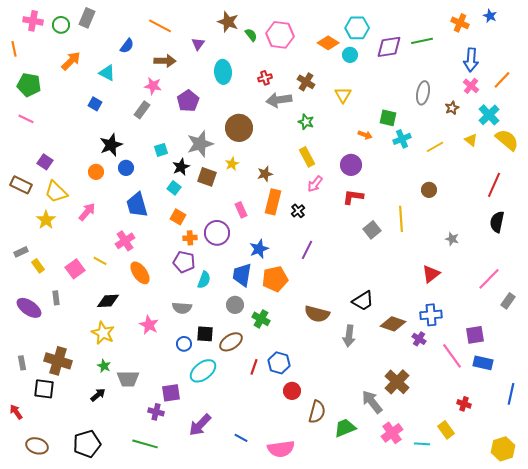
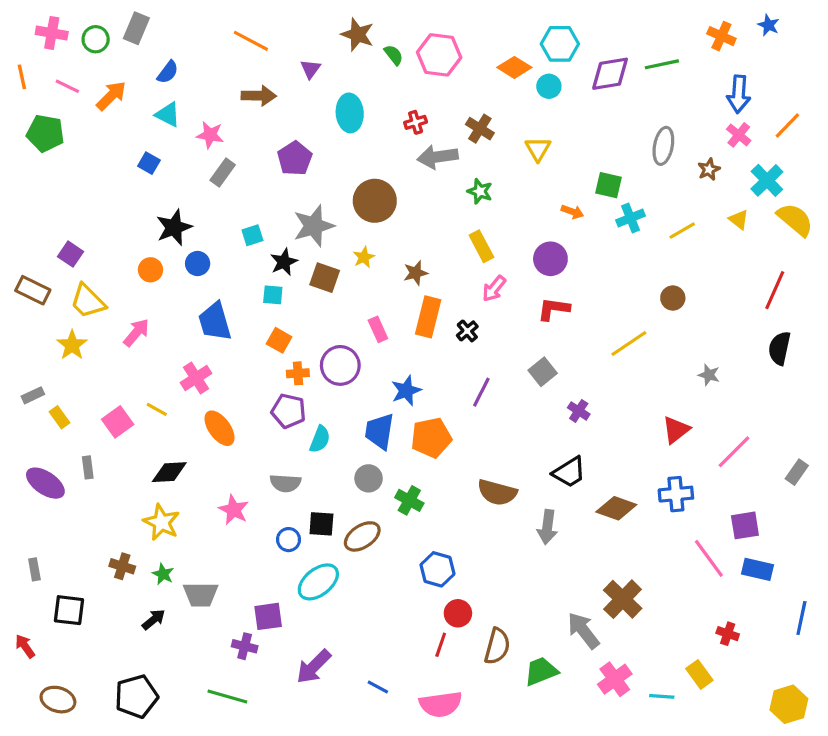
blue semicircle: (127, 46) -> (168, 72), moved
pink star: (153, 86) -> (210, 135), moved
pink line: (26, 119) -> (67, 86), moved
cyan square: (174, 188) -> (273, 295), turned -32
yellow line: (401, 219) -> (629, 344), turned 60
gray square: (372, 230) -> (543, 372), moved
pink line: (489, 279) -> (734, 452), moved
purple cross: (419, 339) -> (579, 411), moved
brown cross: (58, 361) -> (122, 566), moved, size x0.6
red line: (254, 367) -> (441, 645), moved

